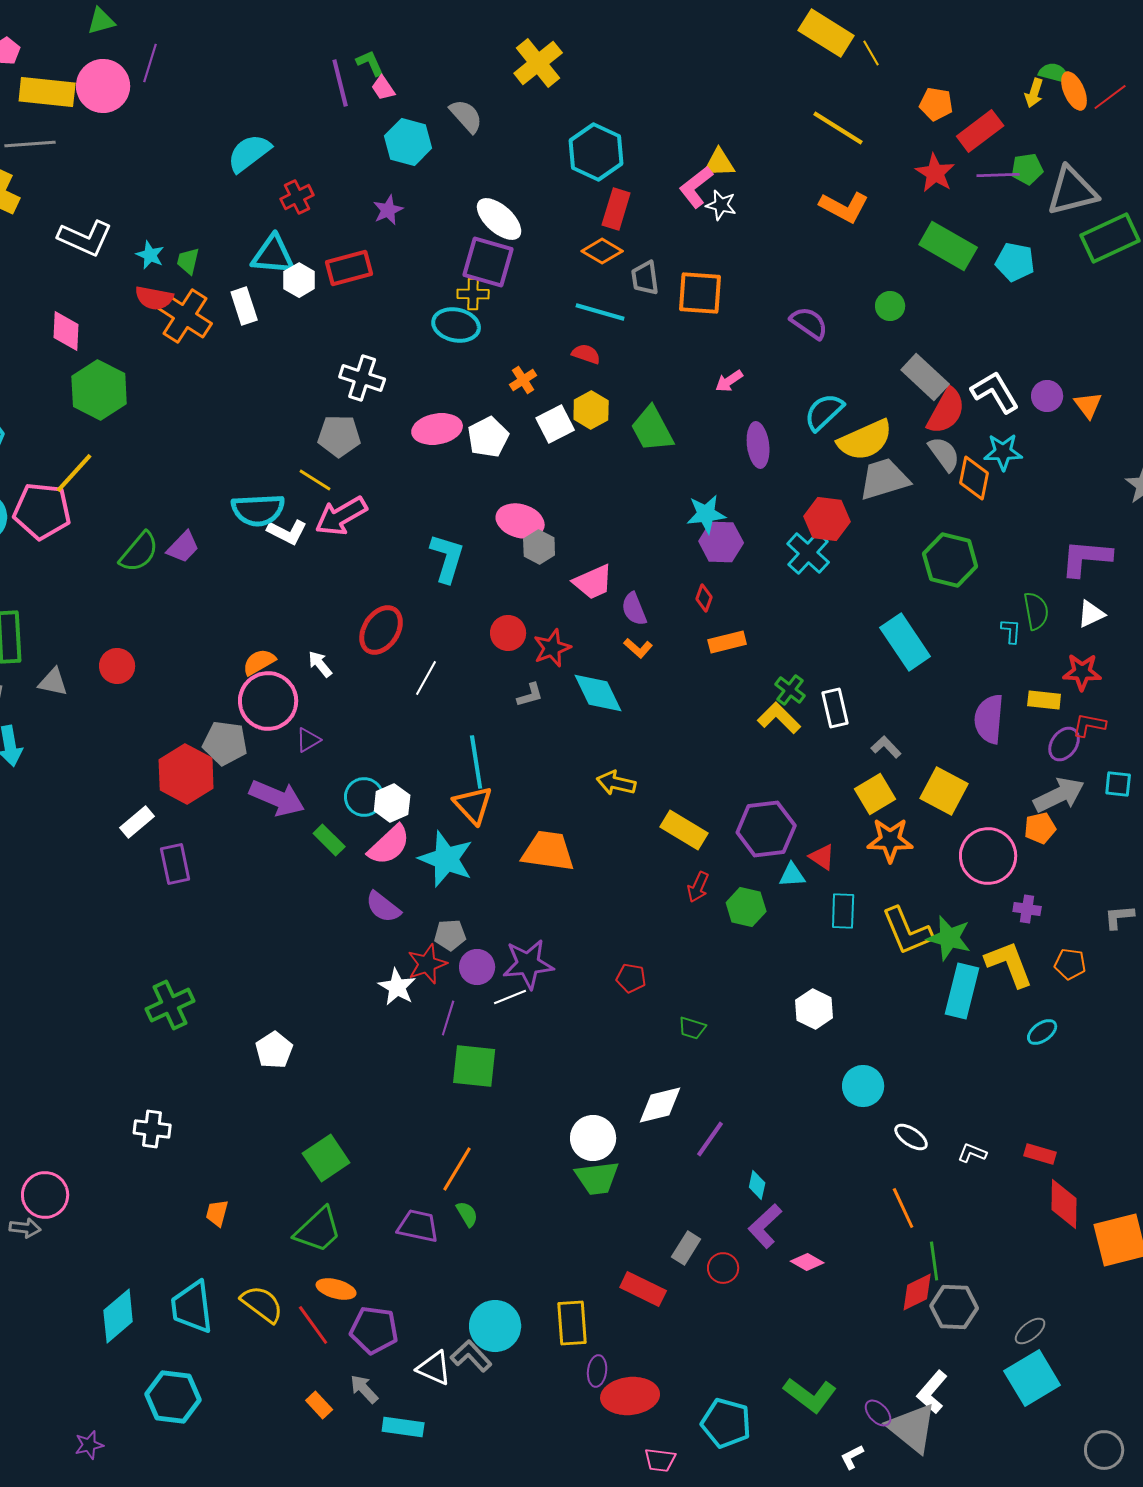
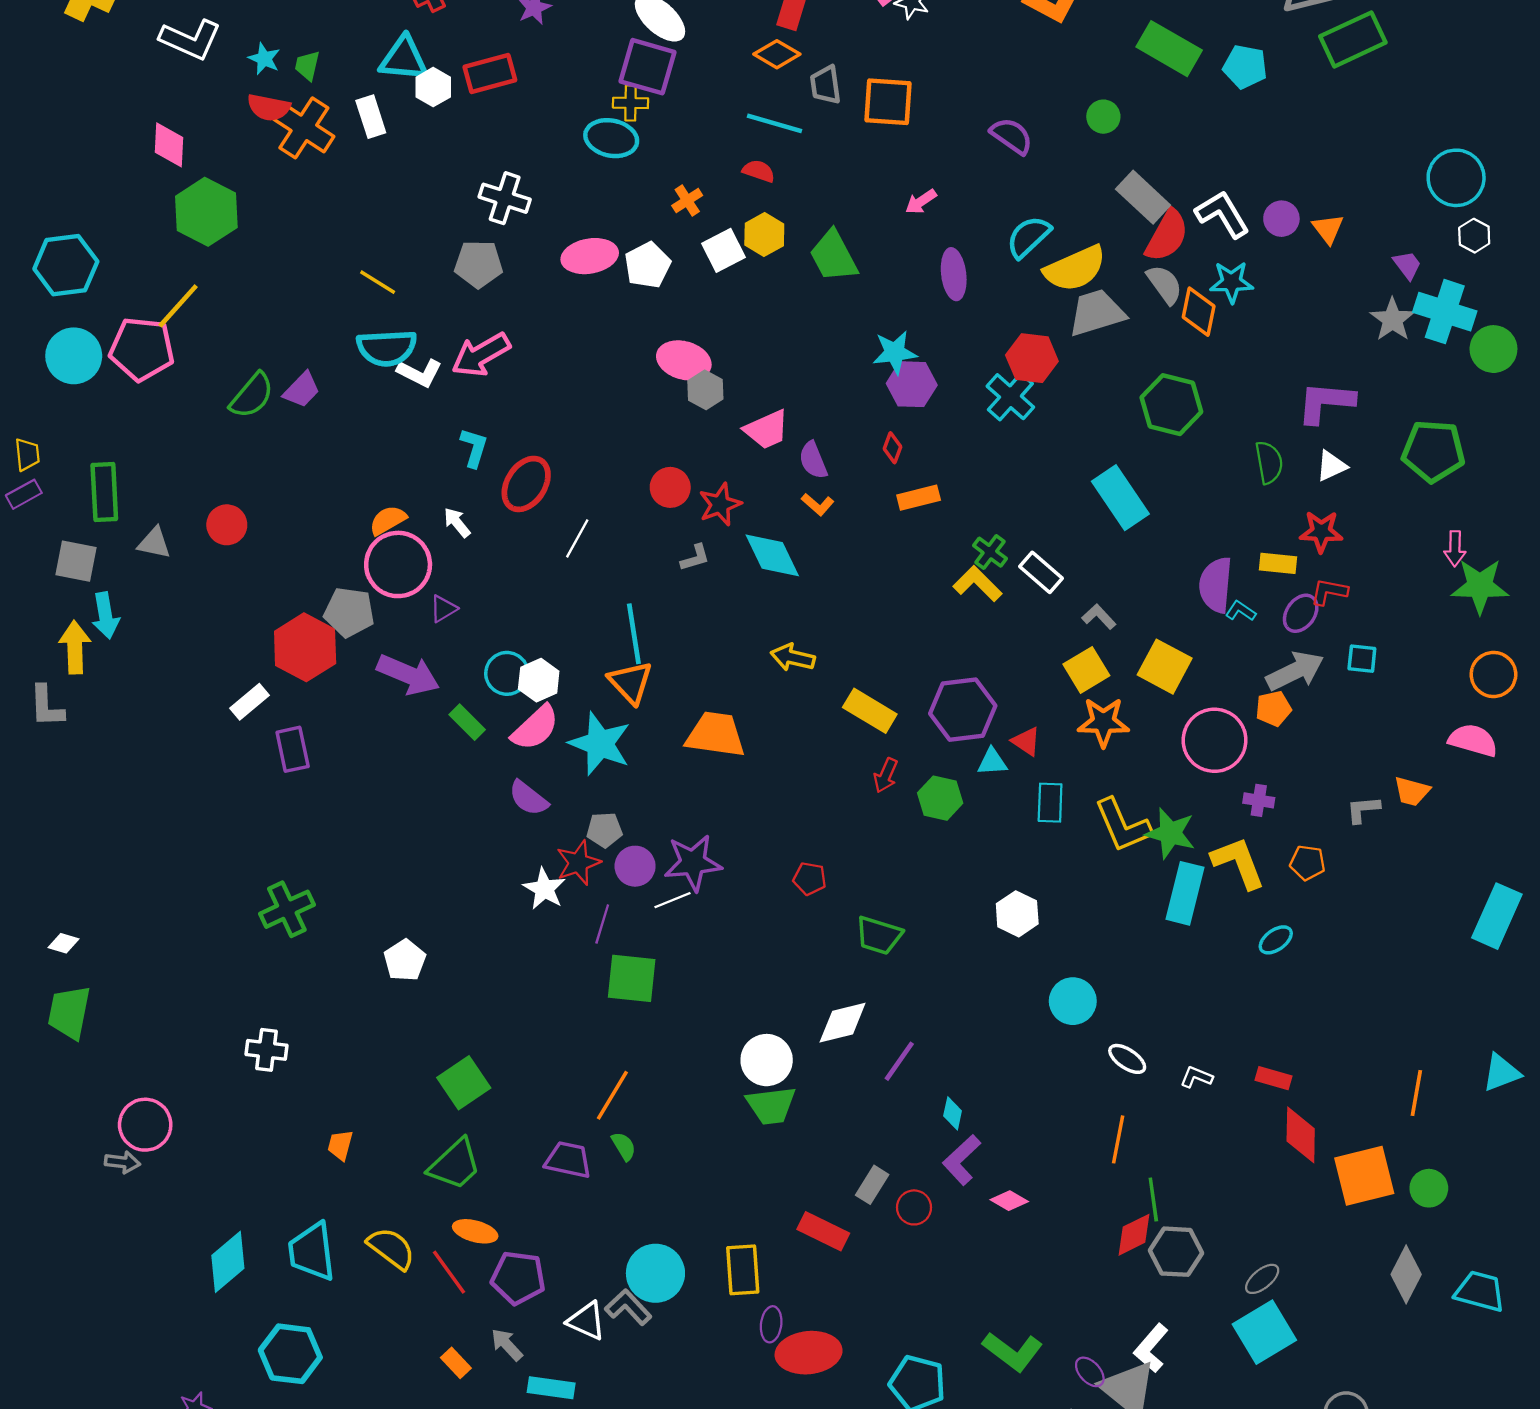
yellow line: (315, 480) -> (378, 282), moved
cyan L-shape: (447, 558) -> (474, 448), moved, size x0.7
cyan L-shape: (1011, 631) -> (1241, 611), moved, turned -60
white rectangle: (835, 708) -> (1041, 572), turned -36
green trapezoid: (692, 1028) -> (879, 935), size x1.5
orange line: (903, 1208) -> (1118, 1139), turned 36

